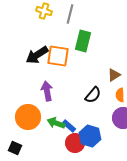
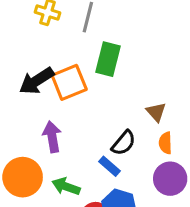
orange square: (58, 56) -> (69, 82), turned -30
brown triangle: (114, 75) -> (156, 112), turned -40
blue rectangle: (69, 126) -> (110, 166), moved

